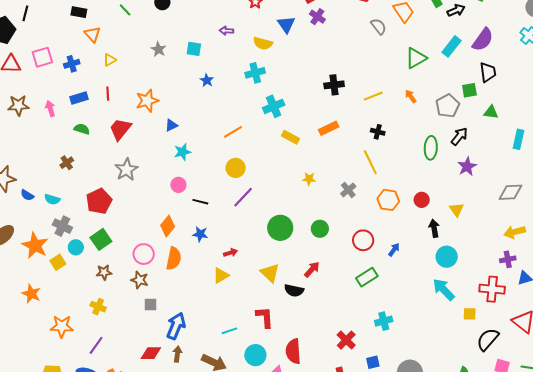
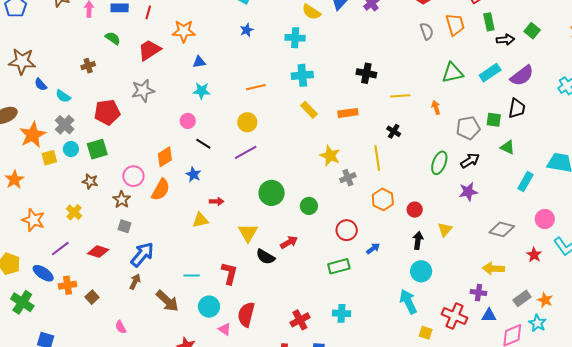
yellow star: (309, 179) -> (330, 156), moved, size x1.5
red diamond: (151, 353) -> (98, 252), moved

